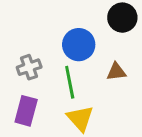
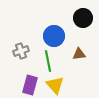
purple rectangle: (26, 111) -> (30, 85), moved

